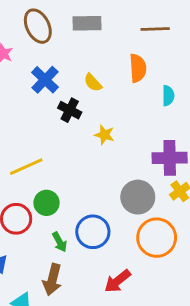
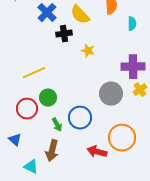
yellow semicircle: (93, 83) -> (80, 15), size x1.5
black cross: (70, 110) -> (64, 34), turned -35
orange circle: (157, 238) -> (122, 138), moved
red arrow: (117, 281) -> (97, 152), turned 54

